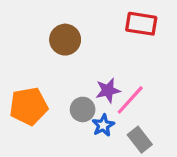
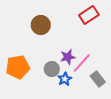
red rectangle: (141, 24) -> (89, 15), turned -42
gray rectangle: (140, 140) -> (98, 79), moved

